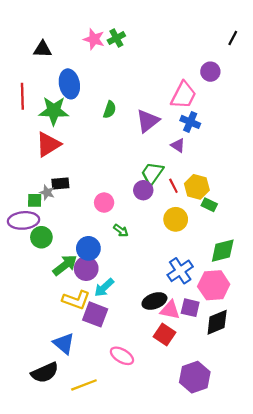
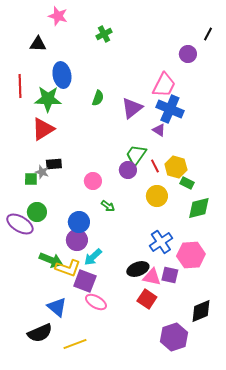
pink star: (94, 39) -> (58, 16), moved
purple circle: (210, 72) -> (188, 54), moved
blue cross: (190, 122) -> (170, 109), size x1.5
purple ellipse: (23, 220) -> (20, 224), moved, turned 36
green diamond: (223, 251) -> (199, 208), moved
green arrow: (65, 265) -> (51, 260), moved, turned 60
black diamond: (217, 322) -> (201, 311), moved
pink ellipse: (122, 356) -> (96, 302), moved

